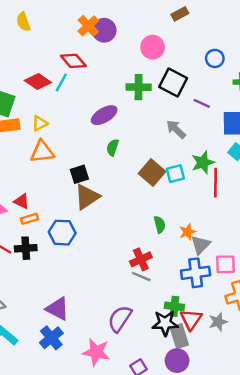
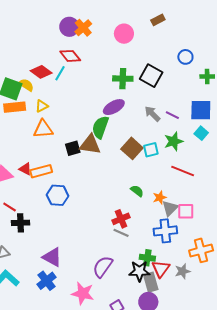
yellow semicircle: (23, 22) -> (26, 85), moved, turned 140
purple circle: (104, 30) -> (69, 27), moved
pink circle: (153, 47) -> (124, 34), moved
purple line: (202, 103) -> (172, 115), moved
purple ellipse: (104, 115) -> (114, 107), moved
green semicircle: (113, 147) -> (100, 127), size x1.6
red line: (216, 183) -> (183, 171), moved, turned -70
brown triangle: (87, 197) -> (90, 145), moved, turned 40
orange rectangle: (29, 219) -> (41, 171), moved, size x1.5
green semicircle: (160, 225) -> (137, 191), turned -40
black cross: (26, 248) -> (21, 223), moved
pink square: (225, 264) -> (186, 211), moved

